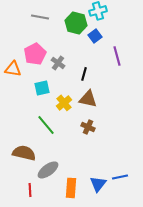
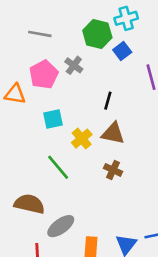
gray line: (40, 17) -> (40, 34), moved
gray cross: (58, 63) -> (74, 65), moved

